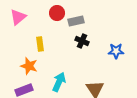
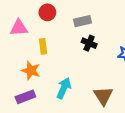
red circle: (57, 13) -> (47, 12), moved
pink triangle: (18, 17) -> (19, 28), moved, turned 36

